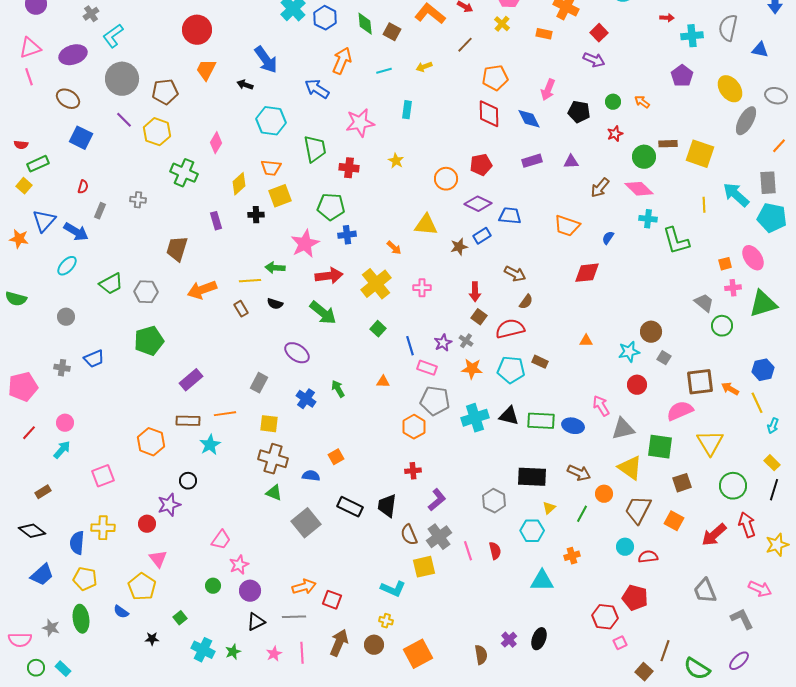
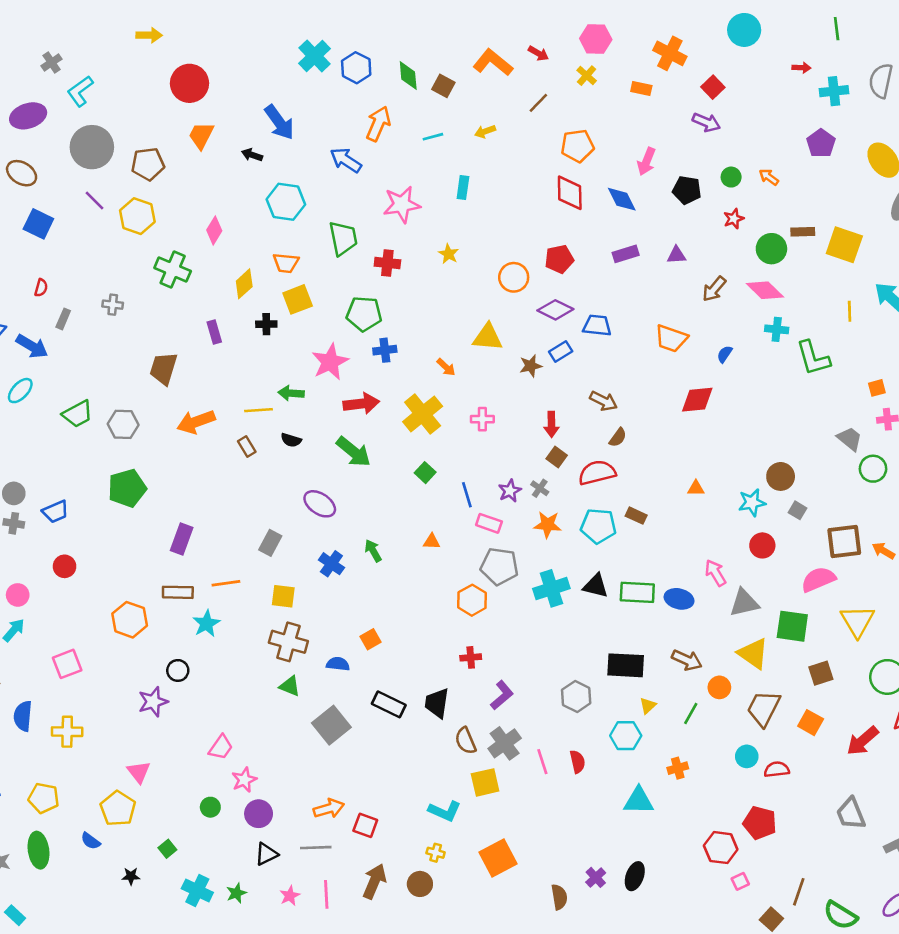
gray circle: (66, 317) -> (14, 493), moved
purple rectangle: (191, 380) -> (182, 539), turned -30
red circle: (147, 524) -> (65, 566), moved
blue semicircle: (77, 543) -> (23, 716), moved
orange square: (418, 654) -> (498, 858), moved

